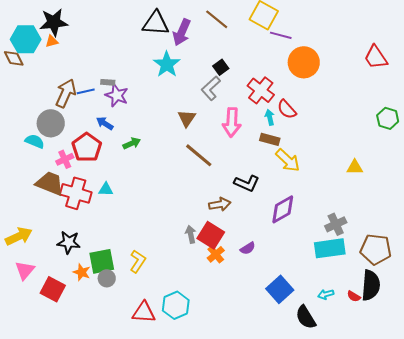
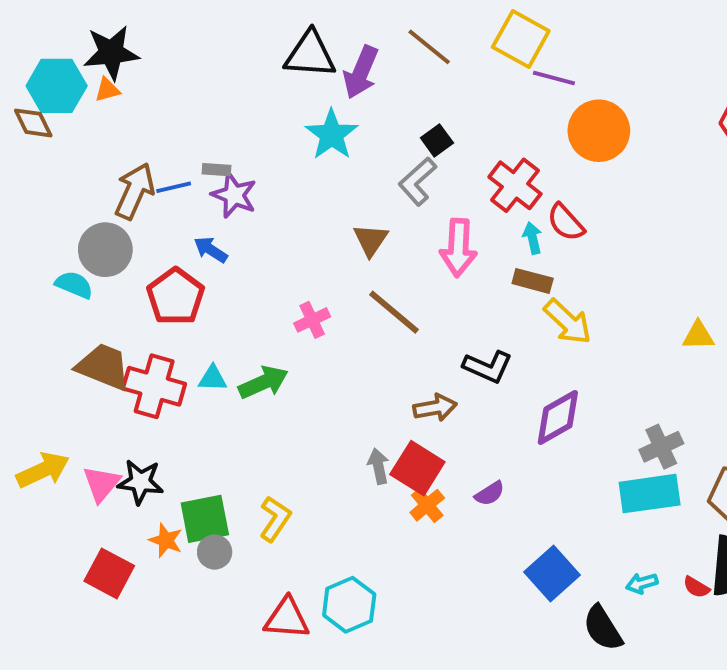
green arrow: (132, 143) -> (263, 382), moved, size x1.4
pink cross: (65, 159) -> (312, 320), moved
pink triangle: (25, 270) -> (101, 484), moved

